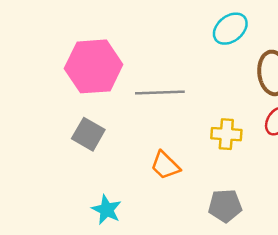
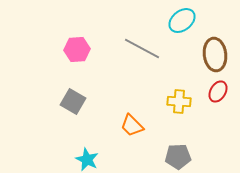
pink hexagon: (94, 66) -> (77, 50), size x0.6
gray line: (160, 92) -> (142, 49), moved, turned 30

